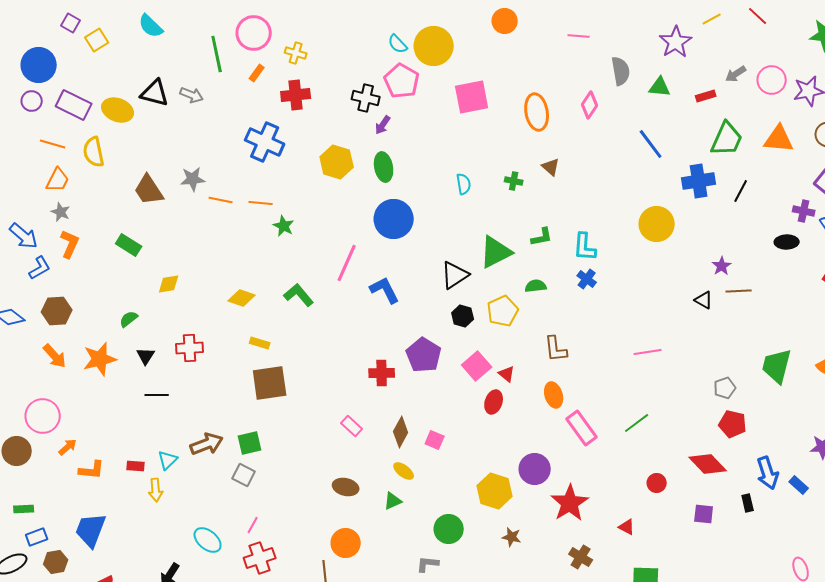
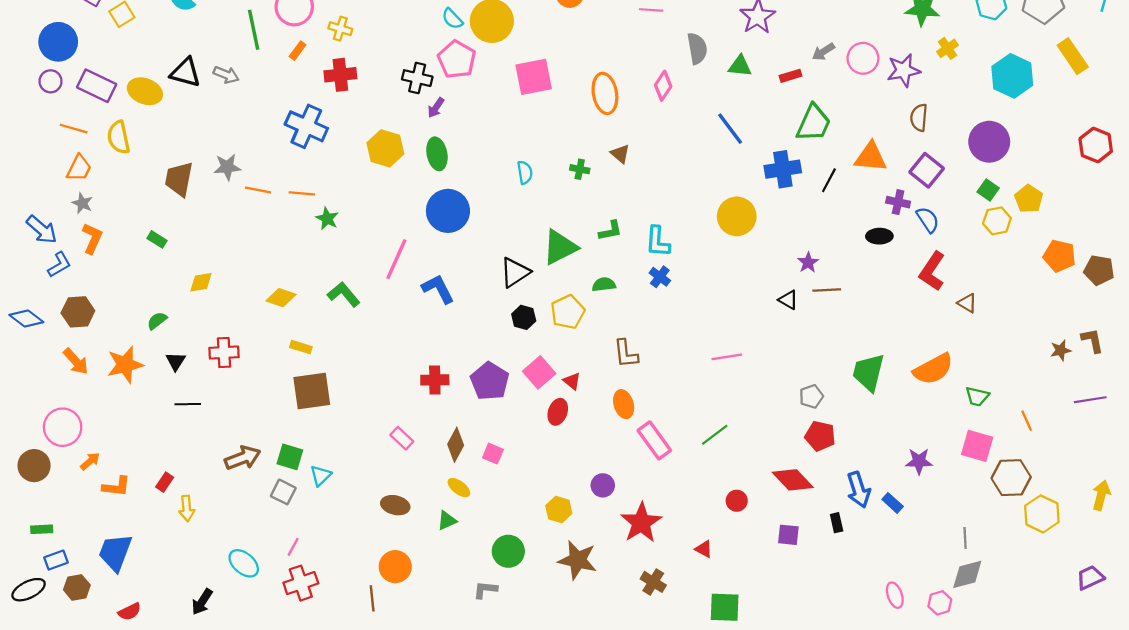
orange triangle: (779, 139) -> (871, 157), moved
brown trapezoid: (149, 190) -> (179, 179), turned 44
green rectangle: (129, 245) -> (157, 239), size x0.7
purple pentagon: (424, 355) -> (490, 381), moved
green square: (250, 443) -> (290, 457), turned 30
cyan triangle: (168, 460) -> (321, 475), moved
red rectangle: (136, 466) -> (165, 482), turned -60
purple circle: (535, 469) -> (603, 485), size x0.7
yellow hexagon: (495, 491) -> (559, 510), size x0.7
brown star: (512, 537) -> (577, 560), size x1.8

